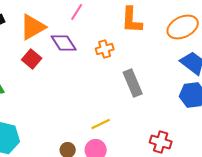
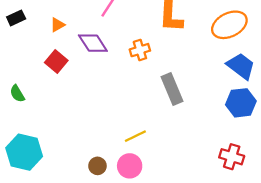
orange triangle: (33, 27) -> (57, 25), size x0.5
red cross: (161, 142) -> (232, 157), moved

